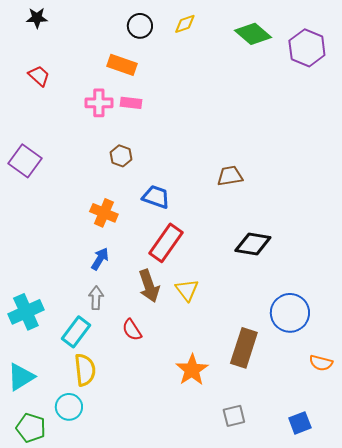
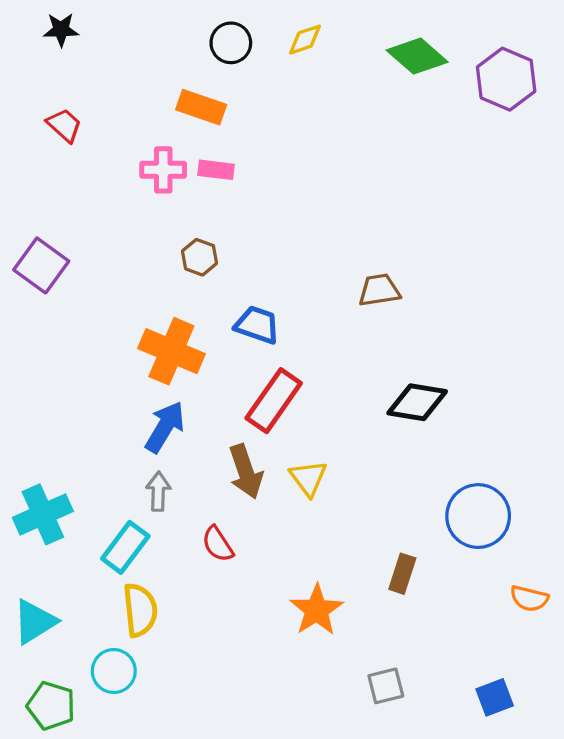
orange cross: (104, 213) -> (171, 351), size x1.4
blue arrow: (100, 259) -> (165, 427), size x1.4
brown rectangle: (244, 348) -> (402, 574), size x0.6

